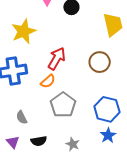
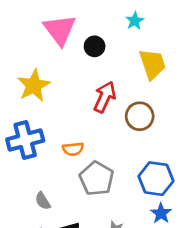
red arrow: (57, 59) -> (105, 97), moved
orange semicircle: (48, 81) -> (73, 149), turned 42

